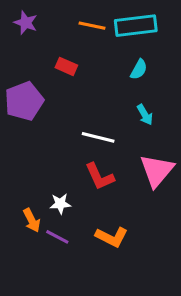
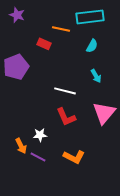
orange line: (92, 26) -> (61, 29), moved

